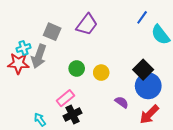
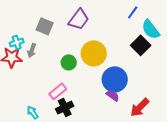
gray arrow: (39, 56) -> (32, 50), size x0.6
black square: (143, 70) -> (141, 45), moved
yellow circle: (101, 73) -> (94, 53), moved, size x1.6
blue circle: (148, 86) -> (115, 79), moved

